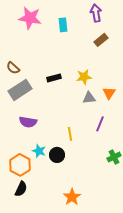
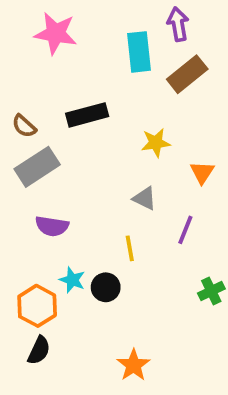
cyan rectangle: (63, 25) -> (139, 52), moved, size x1.5
brown rectangle: (101, 40) -> (187, 74), size x1.5
black rectangle: (54, 78) -> (87, 115), moved, size x1.5
gray triangle: (89, 98) -> (145, 198), moved, turned 32

